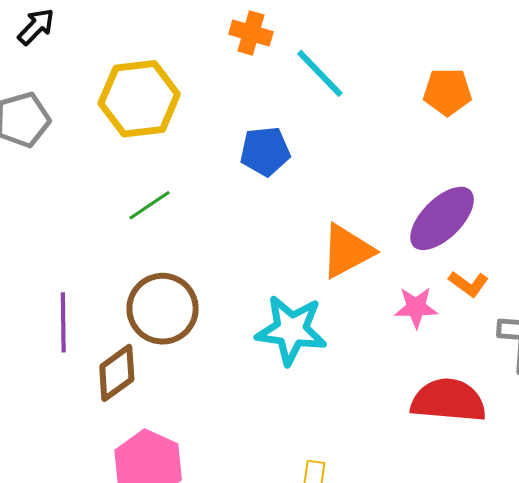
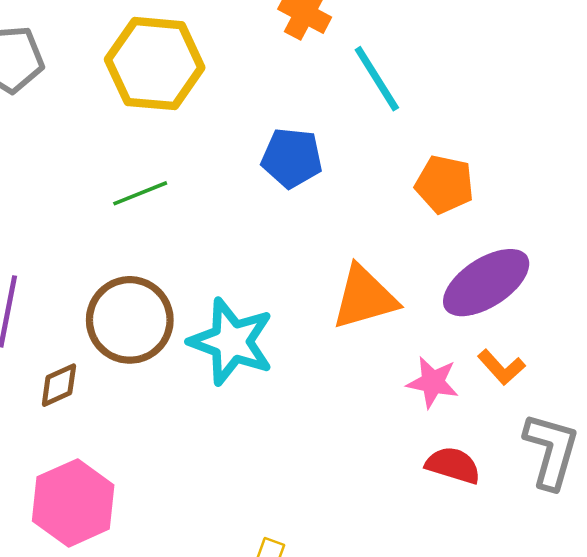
orange pentagon: (447, 92) -> (444, 184), moved
cyan star: (291, 330) -> (231, 342), moved
brown diamond: (117, 373) -> (59, 385), size x0.7
red semicircle: (448, 400) -> (453, 465), moved, size x0.6

